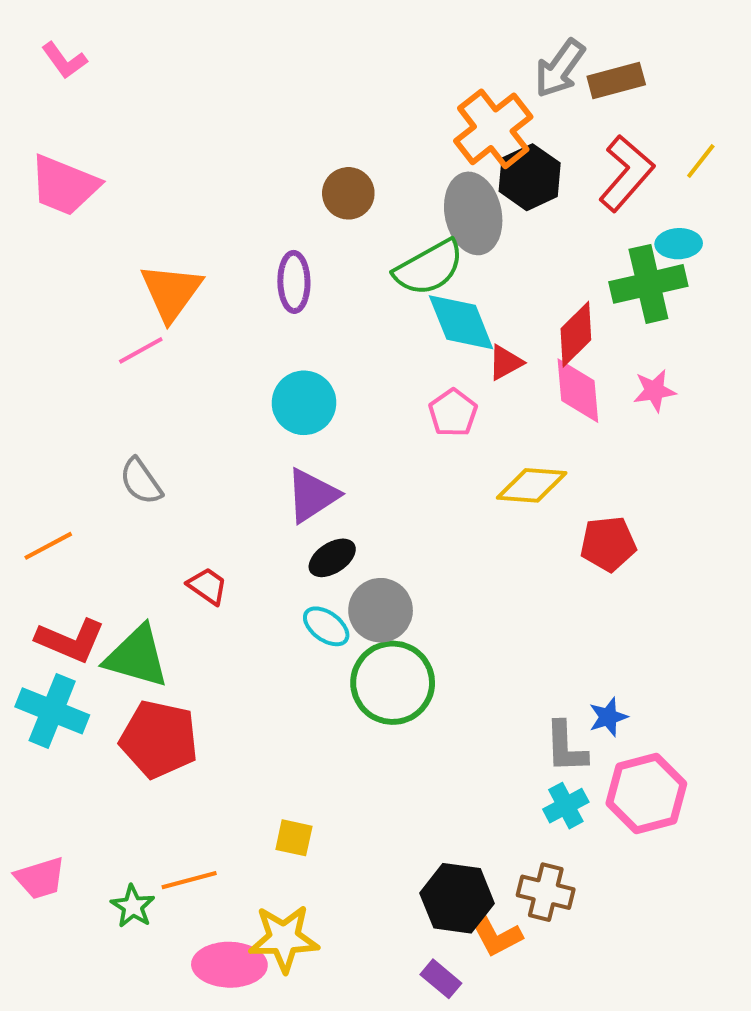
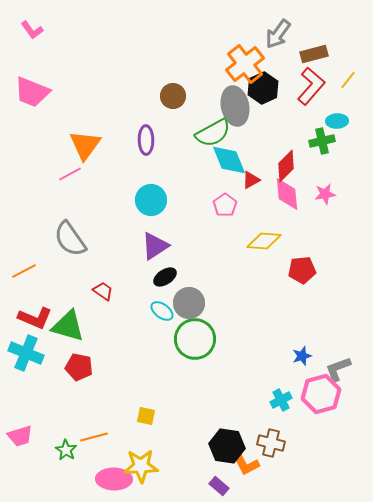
brown rectangle: (616, 81) -> (314, 54), moved
green cross: (648, 284) -> (322, 141), size x0.7
gray semicircle: (141, 481) -> (70, 239), size x1.5
red pentagon: (159, 739) -> (79, 367), size x0.7
gray L-shape: (566, 747) -> (338, 369), moved, turned 72

